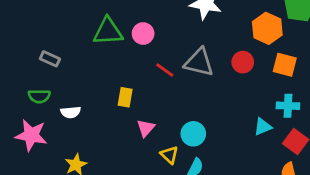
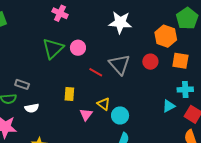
green triangle: (108, 31) -> (53, 48), turned -35
gray rectangle: (50, 59) -> (22, 84), moved
gray triangle: (199, 62) -> (120, 64), turned 40
yellow triangle: (169, 155) -> (104, 104), moved

